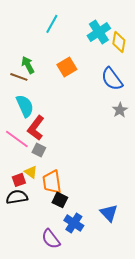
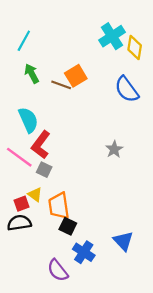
cyan line: (52, 24) -> (24, 41), moved
brown line: (19, 77) -> (61, 85), moved
gray star: (120, 110) -> (114, 149), moved

